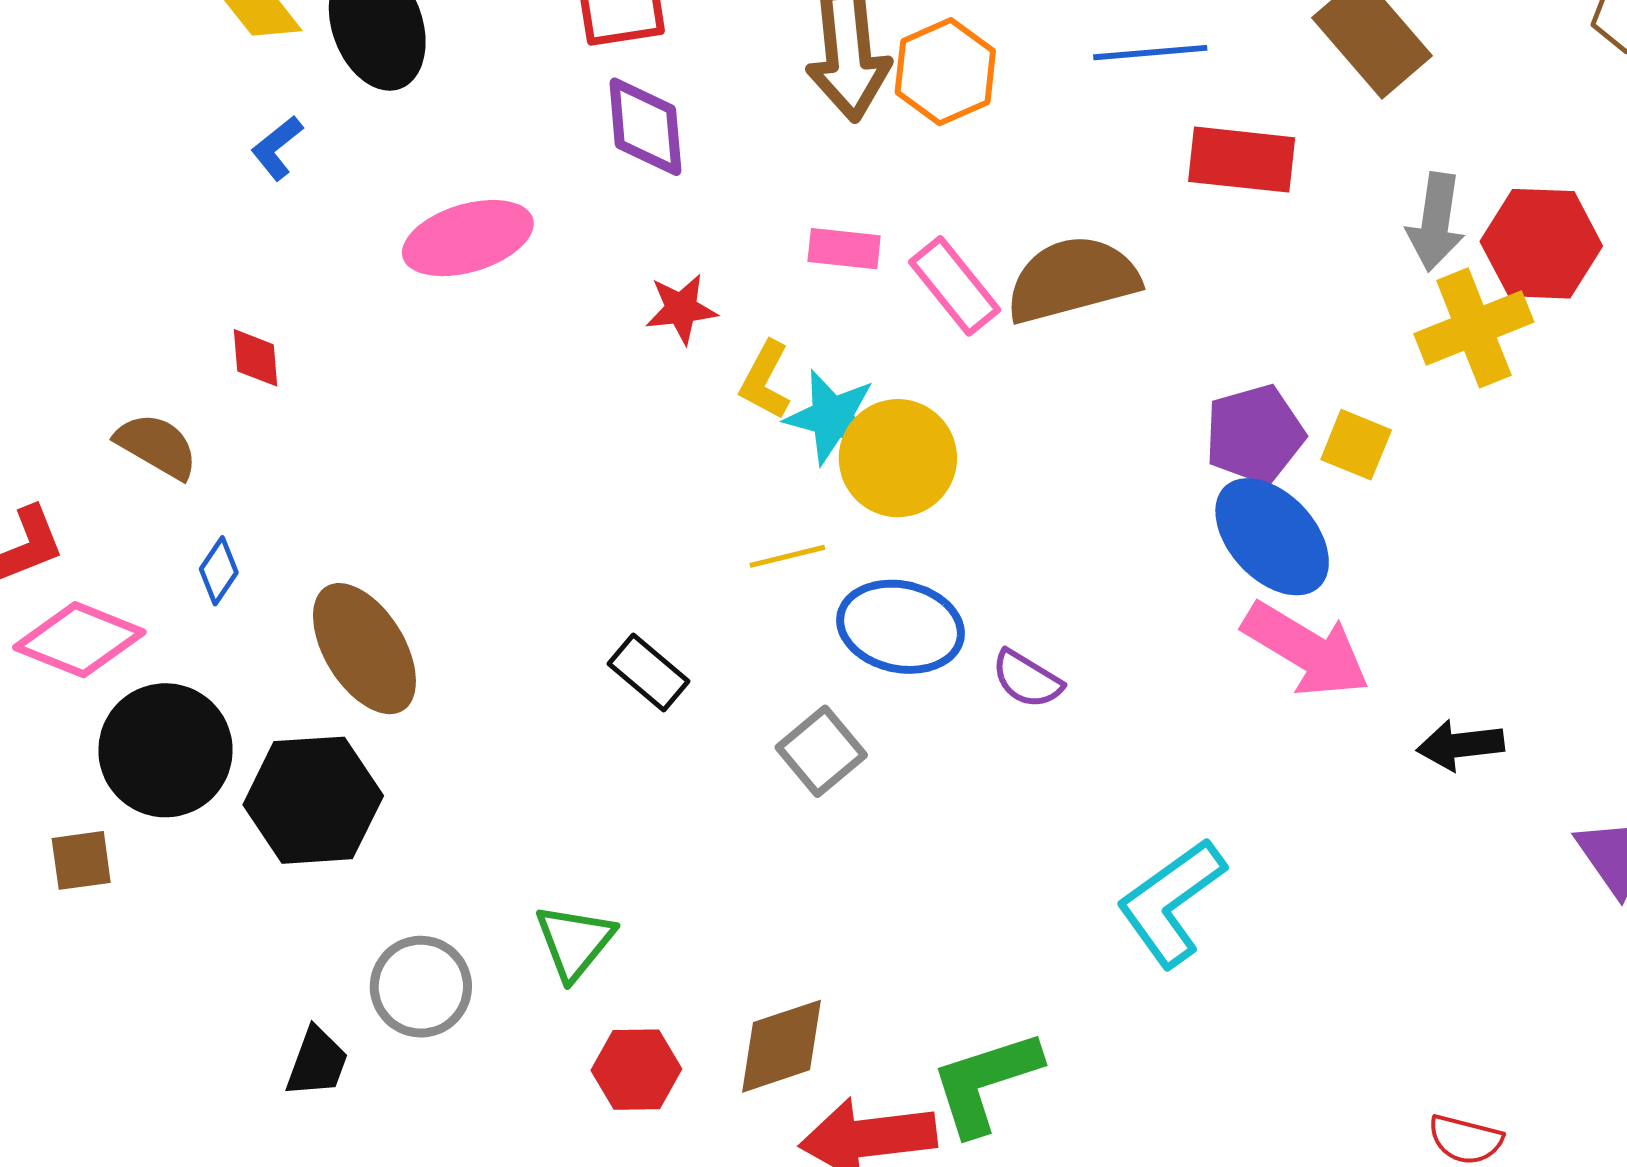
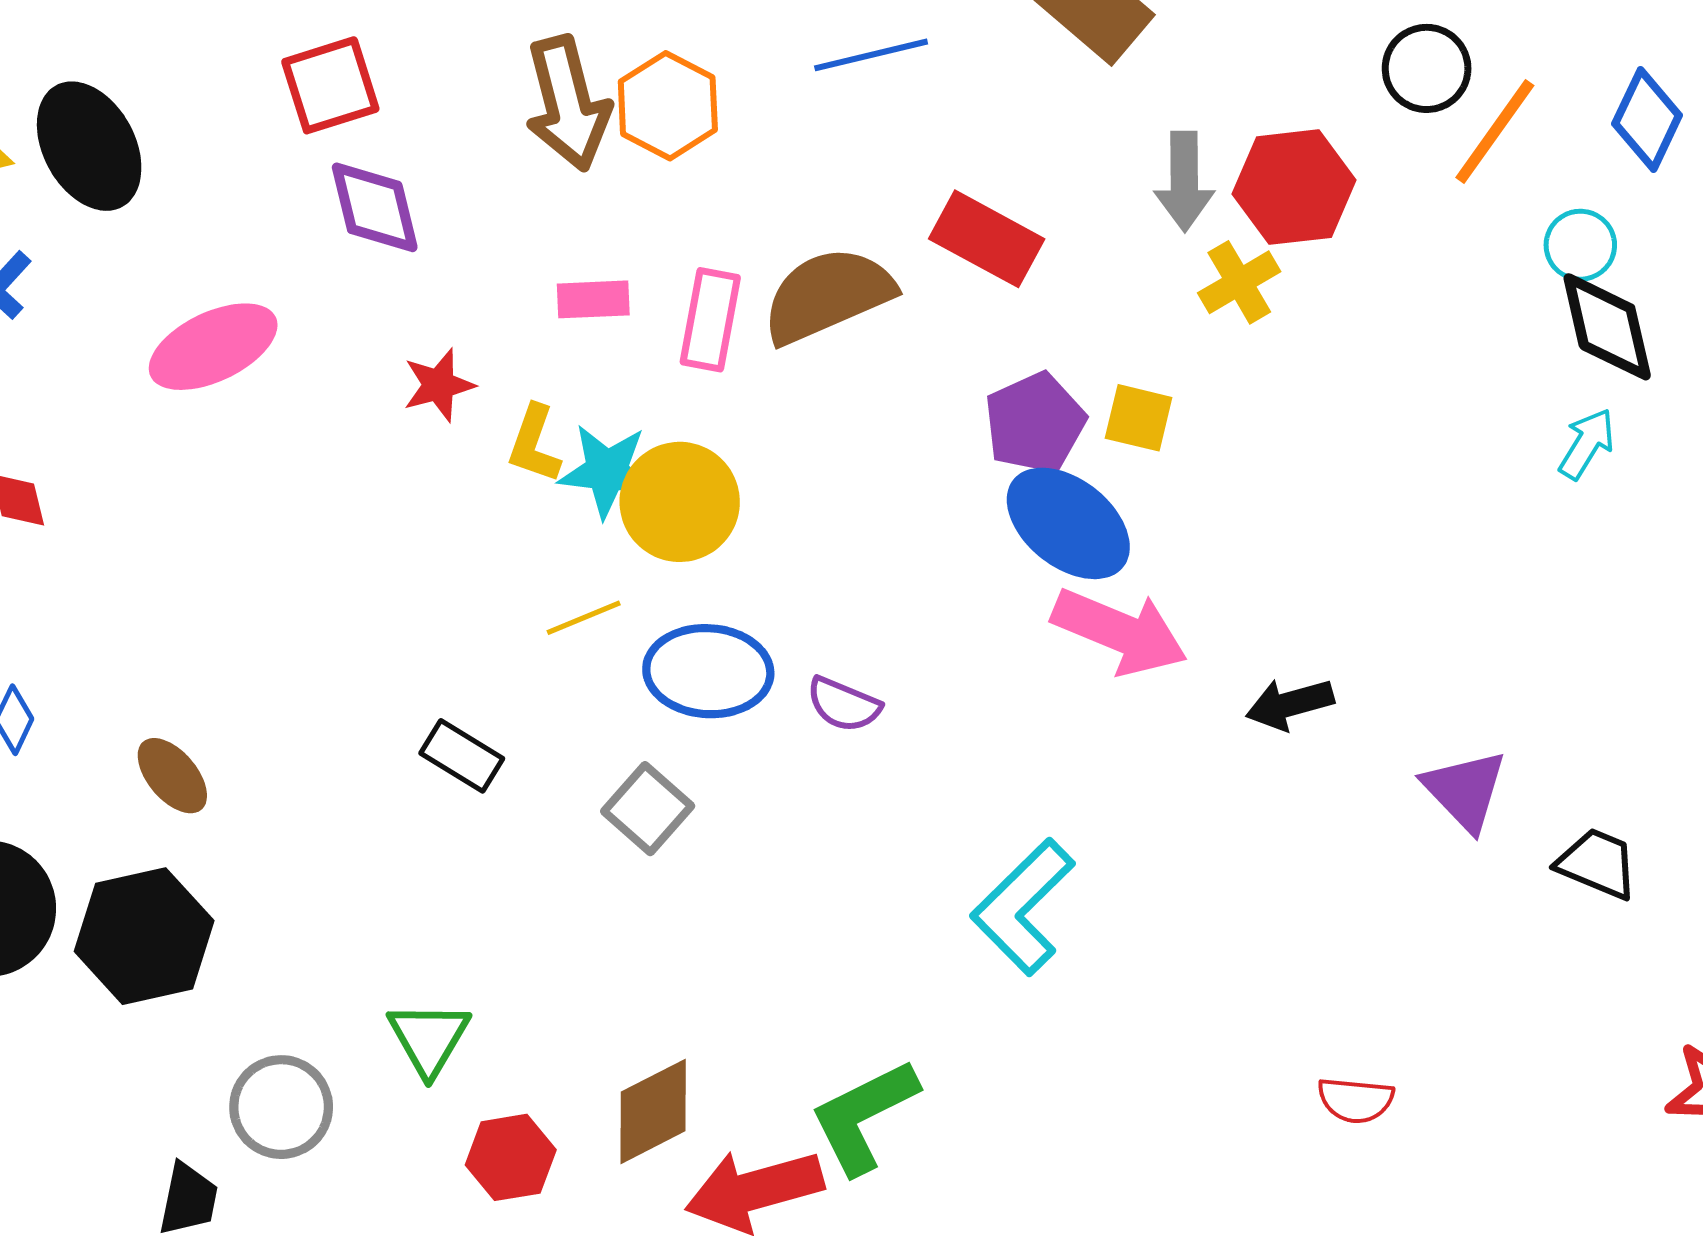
red rectangle: (1242, 160) -> (987, 239), moved, turned 31
pink rectangle: (955, 286) -> (710, 320), turned 58
yellow cross: (1474, 328) -> (1239, 282), size x0.7
brown ellipse: (364, 649) -> (172, 776), size x0.6

